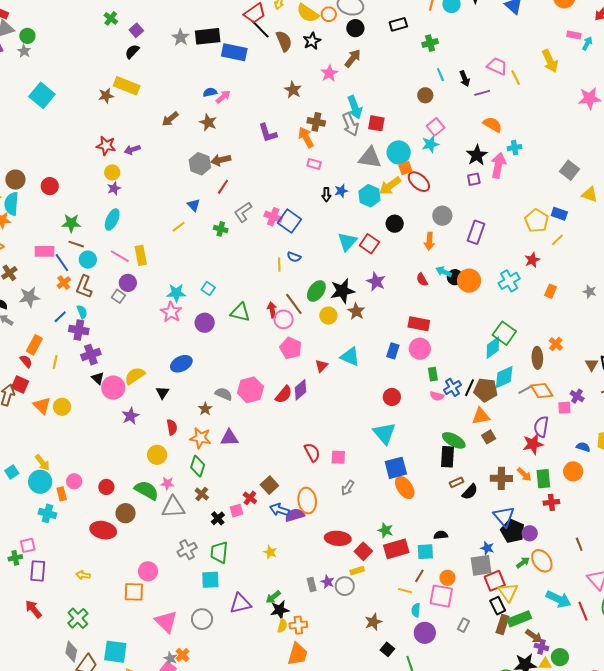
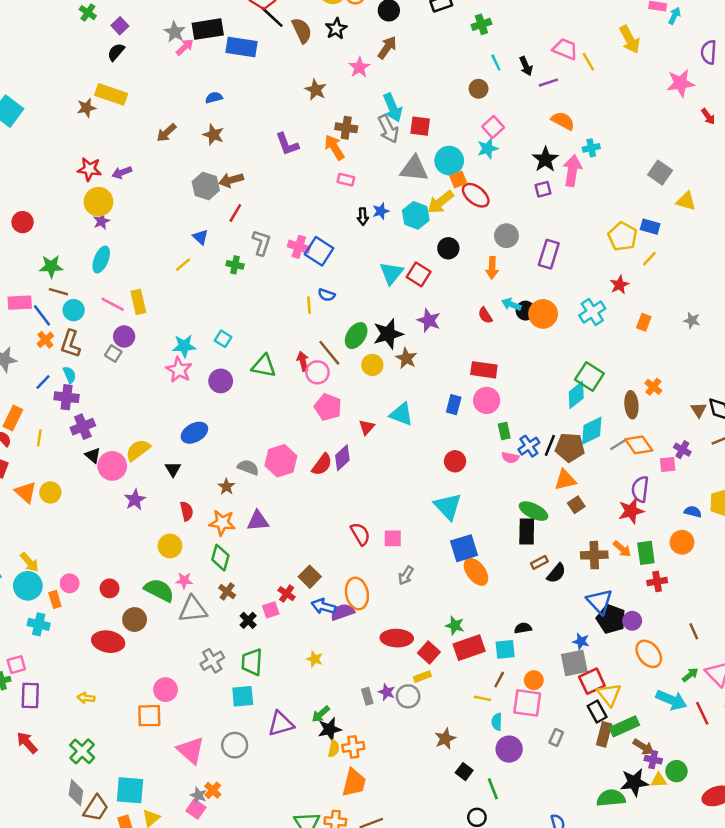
pink arrow: (223, 97) -> (185, 47), moved
yellow circle: (112, 172) -> (99, 202), size x1.5
gray L-shape: (243, 212) -> (261, 243), turned 145
green arrow: (523, 563) -> (690, 675), moved

